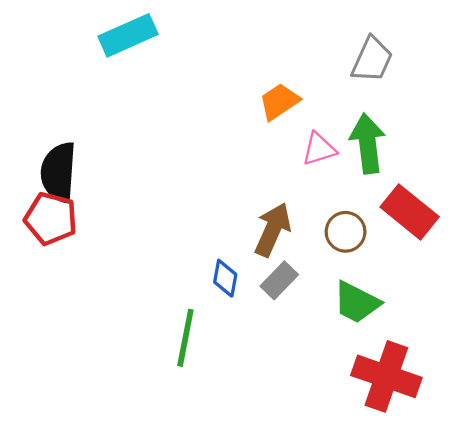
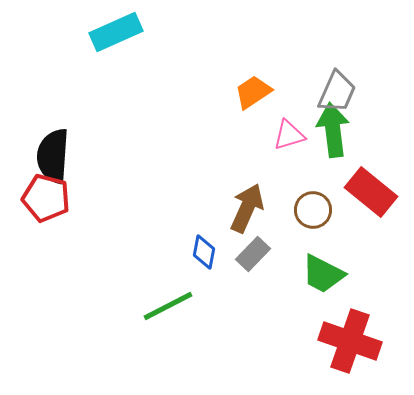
gray trapezoid: (372, 60) -> (337, 92), moved
green line: (185, 338) -> (168, 306), turned 52

